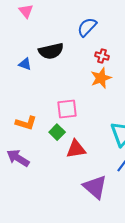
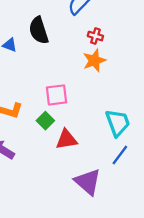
black semicircle: (51, 51) -> (39, 30), turned 85

